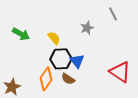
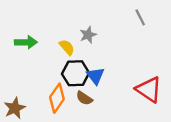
gray star: (87, 28) -> (88, 35), moved
green arrow: (21, 34) -> (26, 42), turned -30

